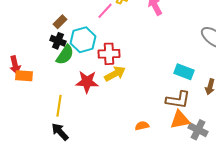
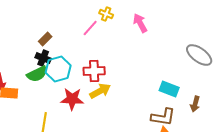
cyan hexagon: (83, 40) -> (58, 69), moved
green semicircle: (65, 55) -> (37, 74), moved, turned 30

